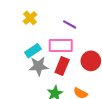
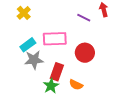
purple line: (70, 24) -> (84, 18), moved
red rectangle: (62, 66) -> (57, 72), moved

